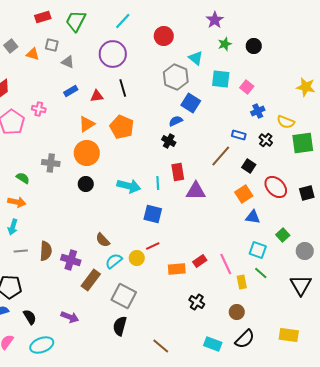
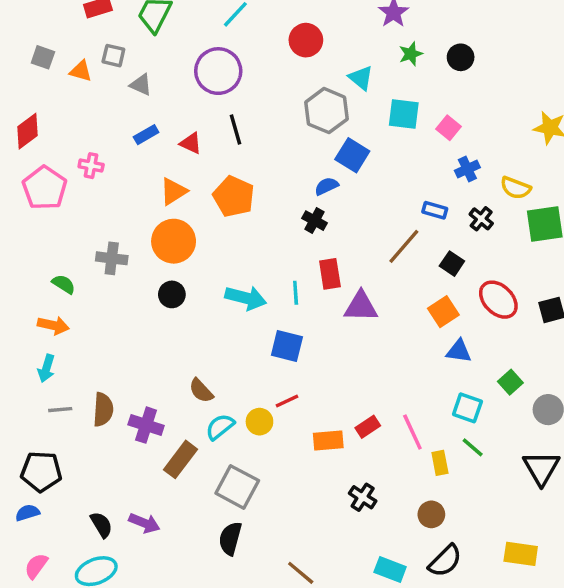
gray square: (11, 46) -> (43, 57), turned -32
red triangle: (97, 96) -> (191, 143), turned 32
black semicircle: (30, 317) -> (101, 525), moved

